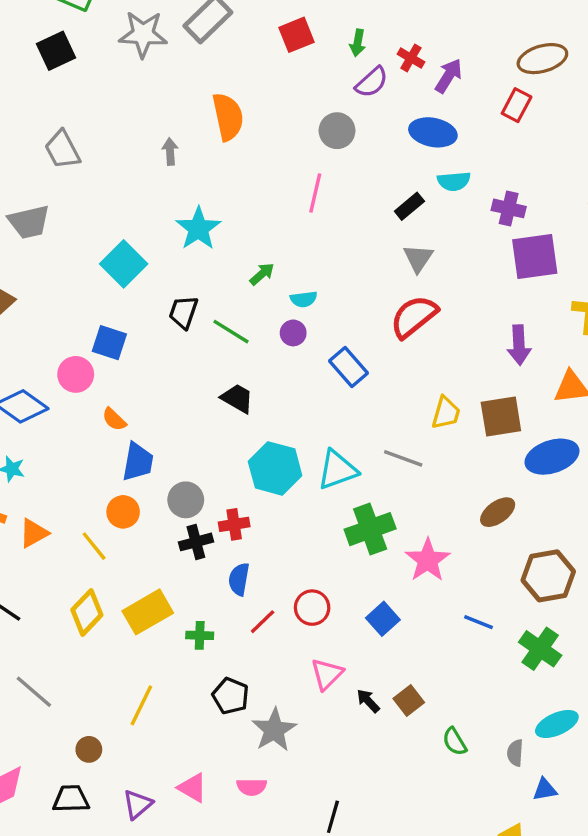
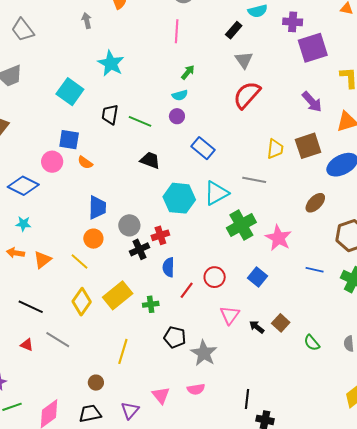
green arrow: (262, 274) -> (188, 72), moved
purple arrow: (519, 345) -> (312, 102), turned -30
blue rectangle: (349, 367) -> (203, 148), moved
orange semicircle: (114, 419) -> (85, 163), moved
gray line: (34, 692) -> (58, 340), moved
pink triangle: (192, 788) -> (161, 395), turned 30

